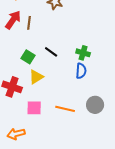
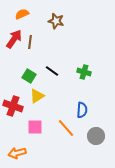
blue semicircle: (81, 71) -> (82, 110), moved
gray circle: (95, 105) -> (96, 136), moved
orange line: (65, 109) -> (66, 128), turned 36

